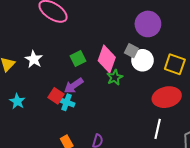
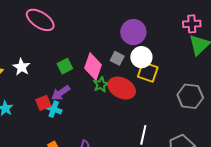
white circle: (142, 60) -> (141, 57), moved
yellow square: (175, 64) -> (148, 72), moved
red square: (56, 96) -> (43, 103), turned 35
red ellipse: (167, 97) -> (122, 88), moved, turned 40

